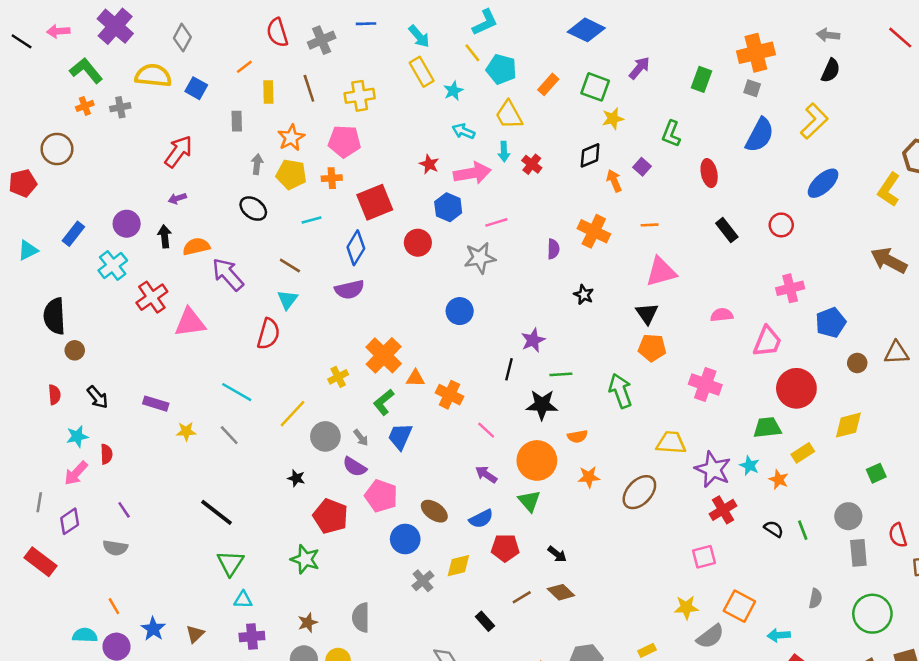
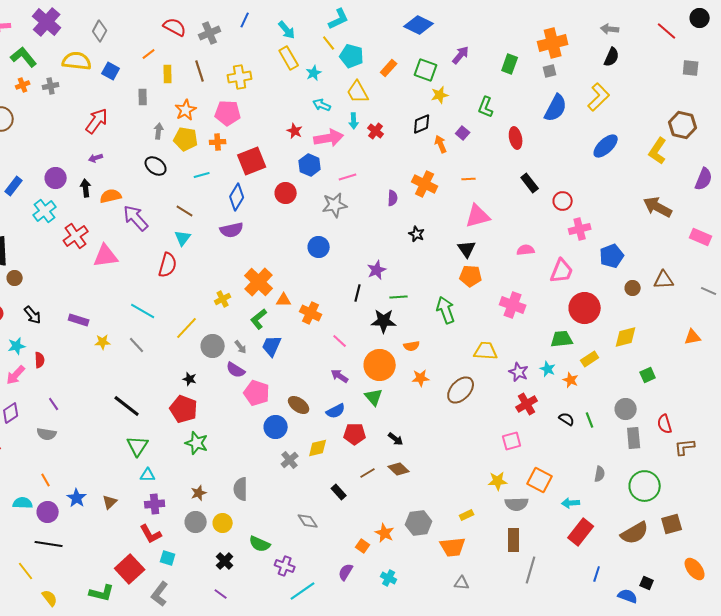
blue line: (366, 24) -> (245, 20), turned -63
red semicircle: (277, 33) -> (175, 27), turned 135
gray square: (752, 88) -> (550, 71), turned -32
red circle: (781, 225) -> (563, 201), moved
purple star: (713, 469) -> (519, 372), size x0.7
red pentagon: (330, 516) -> (184, 409), moved
gray semicircle: (710, 636) -> (517, 504), turned 35

